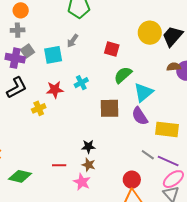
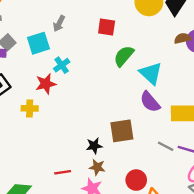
cyan cross: (81, 83) -> (62, 65), moved
cyan triangle: (143, 92) -> (151, 73), turned -30
yellow cross: (39, 108) -> (30, 108), turned 32
brown square: (110, 108) -> (122, 131), moved
red circle: (132, 180) -> (136, 180), moved

